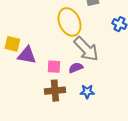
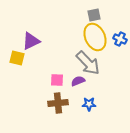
yellow ellipse: (70, 22) -> (95, 37), moved
purple triangle: (27, 55) -> (31, 41), moved, turned -36

